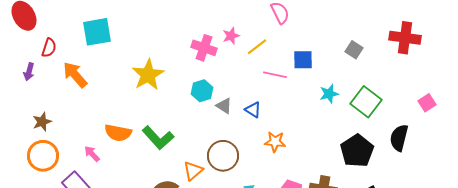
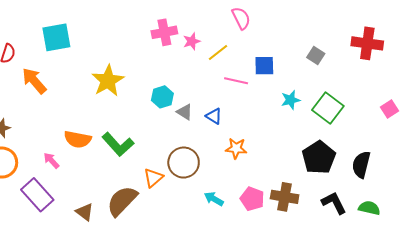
pink cross: (204, 48) -> (164, 32), moved, turned -30
black semicircle: (399, 138) -> (361, 165), moved

